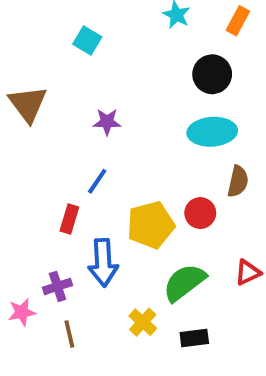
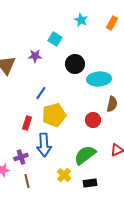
cyan square: (87, 41) -> (55, 39), moved
black circle: (212, 74) -> (75, 64), moved
purple star: (107, 122) -> (35, 56), moved
blue line: (97, 181) -> (41, 93), moved
yellow pentagon: (151, 225) -> (54, 115), moved

